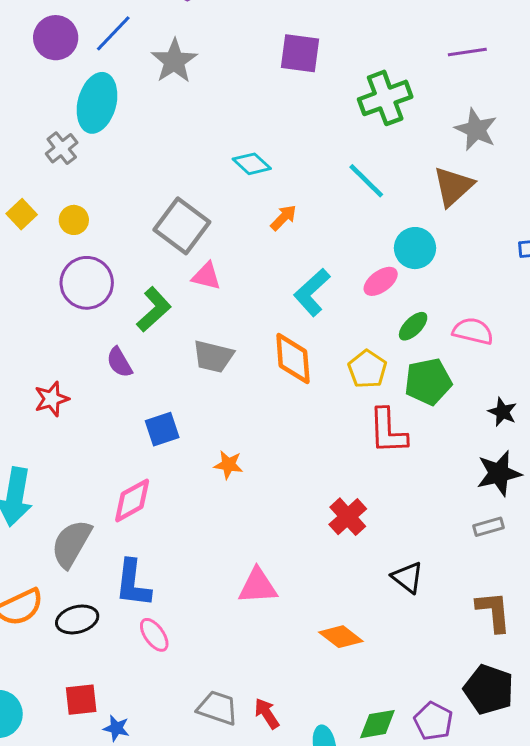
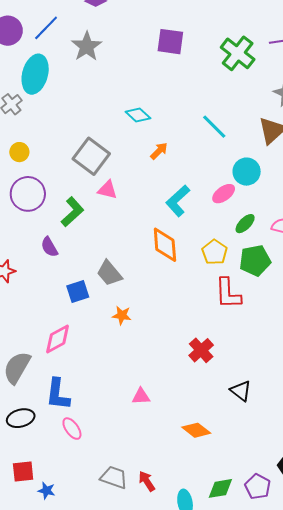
green cross: (385, 98) -> (238, 53), moved, turned -32
gray trapezoid: (213, 356) -> (109, 273), moved, turned 36
pink triangle: (258, 586) -> (141, 396), size x0.7

